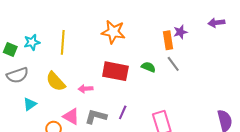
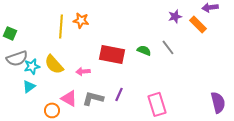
orange star: (113, 32) -> (81, 20), moved, size x0.7
orange rectangle: (168, 40) -> (198, 24), moved, turned -36
cyan star: (32, 42) -> (32, 66), moved

